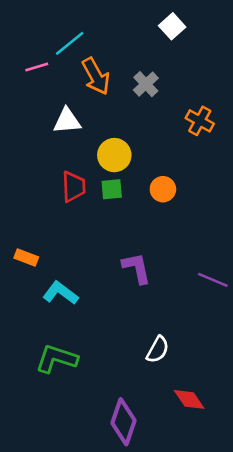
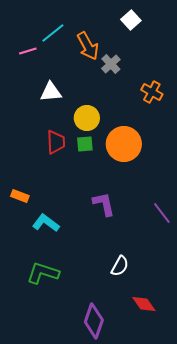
orange arrow: (96, 76) -> (88, 46), moved
orange circle: (163, 189) -> (124, 144), size x1.8
purple line: (213, 280) -> (162, 213), turned 30

